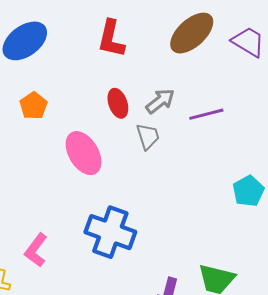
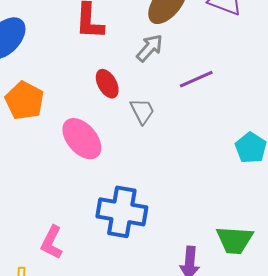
gray arrow: (160, 101) -> (150, 48), moved
orange pentagon: (34, 106) -> (24, 101), size x1.4

